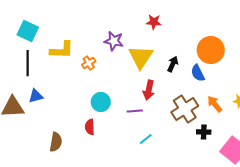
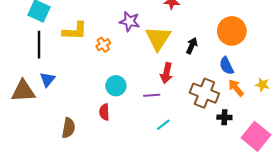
blue semicircle: (198, 73) -> (227, 66), moved
blue triangle: (36, 96) -> (47, 79), turned -35
brown cross: (185, 109) -> (204, 93), turned -36

